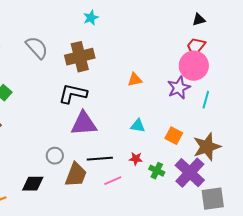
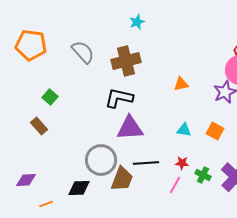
orange square: (174, 136) -> (215, 131), moved
gray circle: (55, 156) -> (101, 160), size x1.8
pink line: (113, 181) -> (175, 185), moved, turned -36

